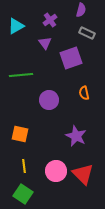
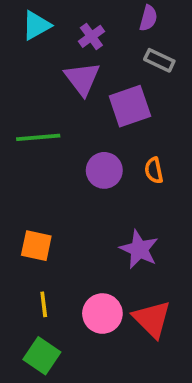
cyan triangle: (16, 26) -> (36, 25), moved
purple triangle: (45, 43) -> (82, 79), size x1.5
purple circle: (49, 100) -> (104, 170), moved

